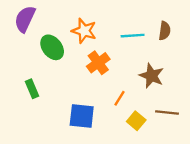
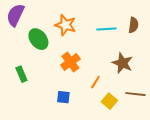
orange cross: (98, 63) -> (70, 62), moved
blue square: (82, 116) -> (63, 97), size x0.6

